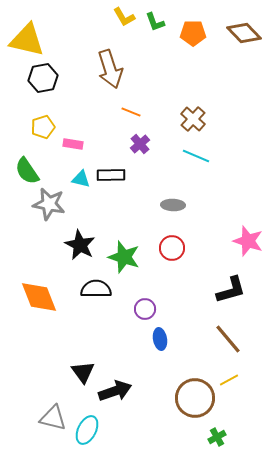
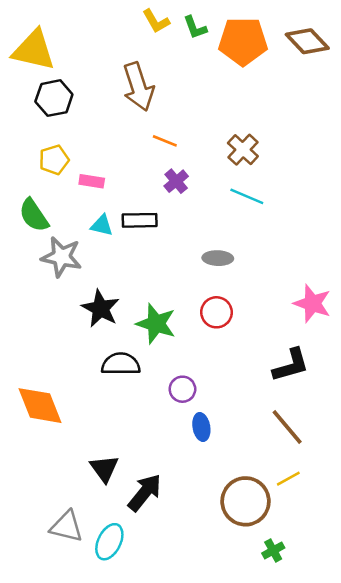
orange pentagon: (193, 33) -> (243, 41), size x1.5
orange diamond: (39, 297) -> (40, 406), moved
black arrow: (115, 391) -> (145, 493), turned -32

